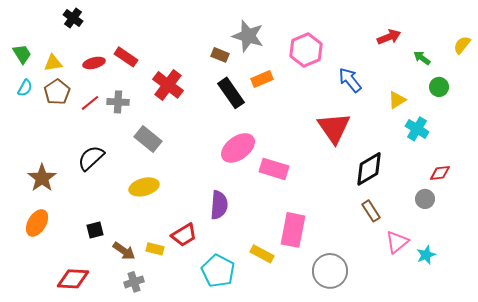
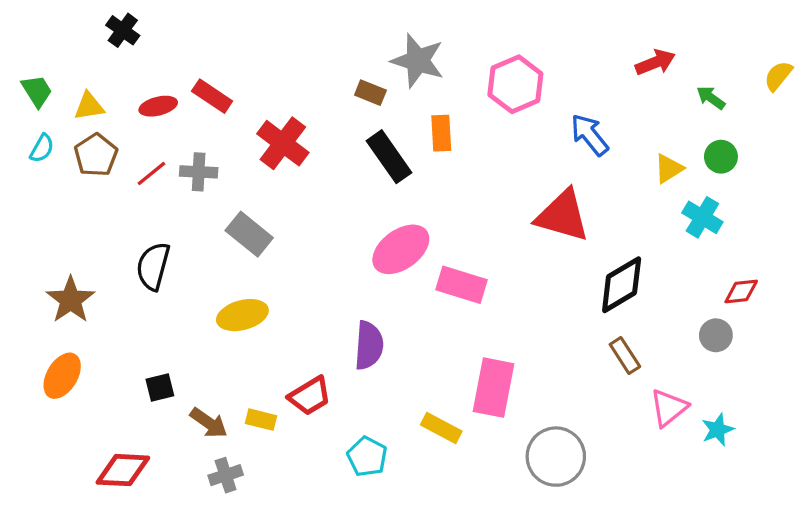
orange rectangle: (262, 79) -> (441, 133), turned -70
green circle: (439, 87) -> (721, 157), moved
red triangle: (334, 128) -> (563, 216), turned -39
black semicircle: (91, 158) -> (153, 266), turned -32
cyan pentagon: (218, 271) -> (367, 457), size x0.7

